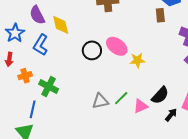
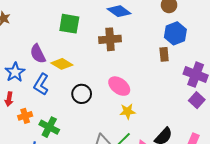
yellow diamond: (61, 25) -> (62, 64), turned -45
black circle: (92, 50) -> (82, 94), moved
yellow star: (137, 60) -> (128, 111), moved

